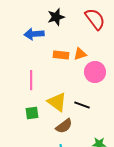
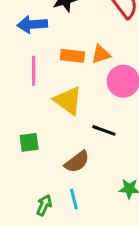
pink line: (31, 80) -> (34, 71), moved
yellow triangle: (57, 102) -> (68, 101), moved

